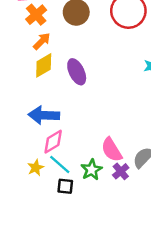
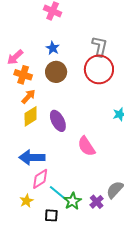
orange cross: (36, 15) -> (23, 75), turned -30
pink semicircle: (112, 150) -> (86, 146), moved
cyan line: (60, 165) -> (58, 193), moved

